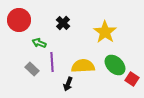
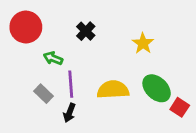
yellow star: (105, 32) -> (143, 43), size x0.7
black arrow: (68, 84) -> (69, 113), moved

